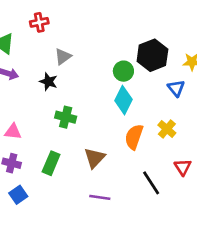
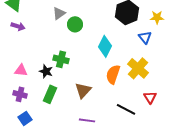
green circle: (123, 71) -> (75, 24), moved
black star: (48, 82) -> (46, 71), moved
yellow cross: (167, 129) -> (138, 68), size x1.5
black line: (151, 183) -> (126, 109), turned -30

